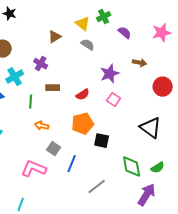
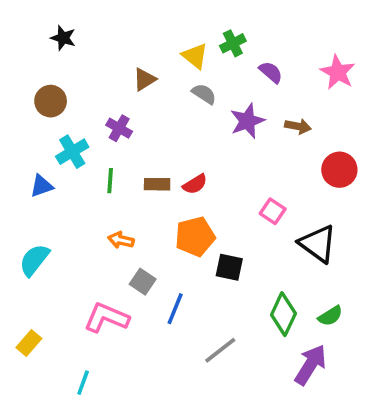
pink star: (162, 33) -> (338, 72), turned -30
purple star: (110, 74) -> (247, 121), moved
brown rectangle: (53, 88) -> (157, 184), moved
pink square: (114, 100) -> (273, 211), moved
green line: (31, 102) -> (110, 181), moved
green diamond: (132, 167) -> (283, 314), turned 35

